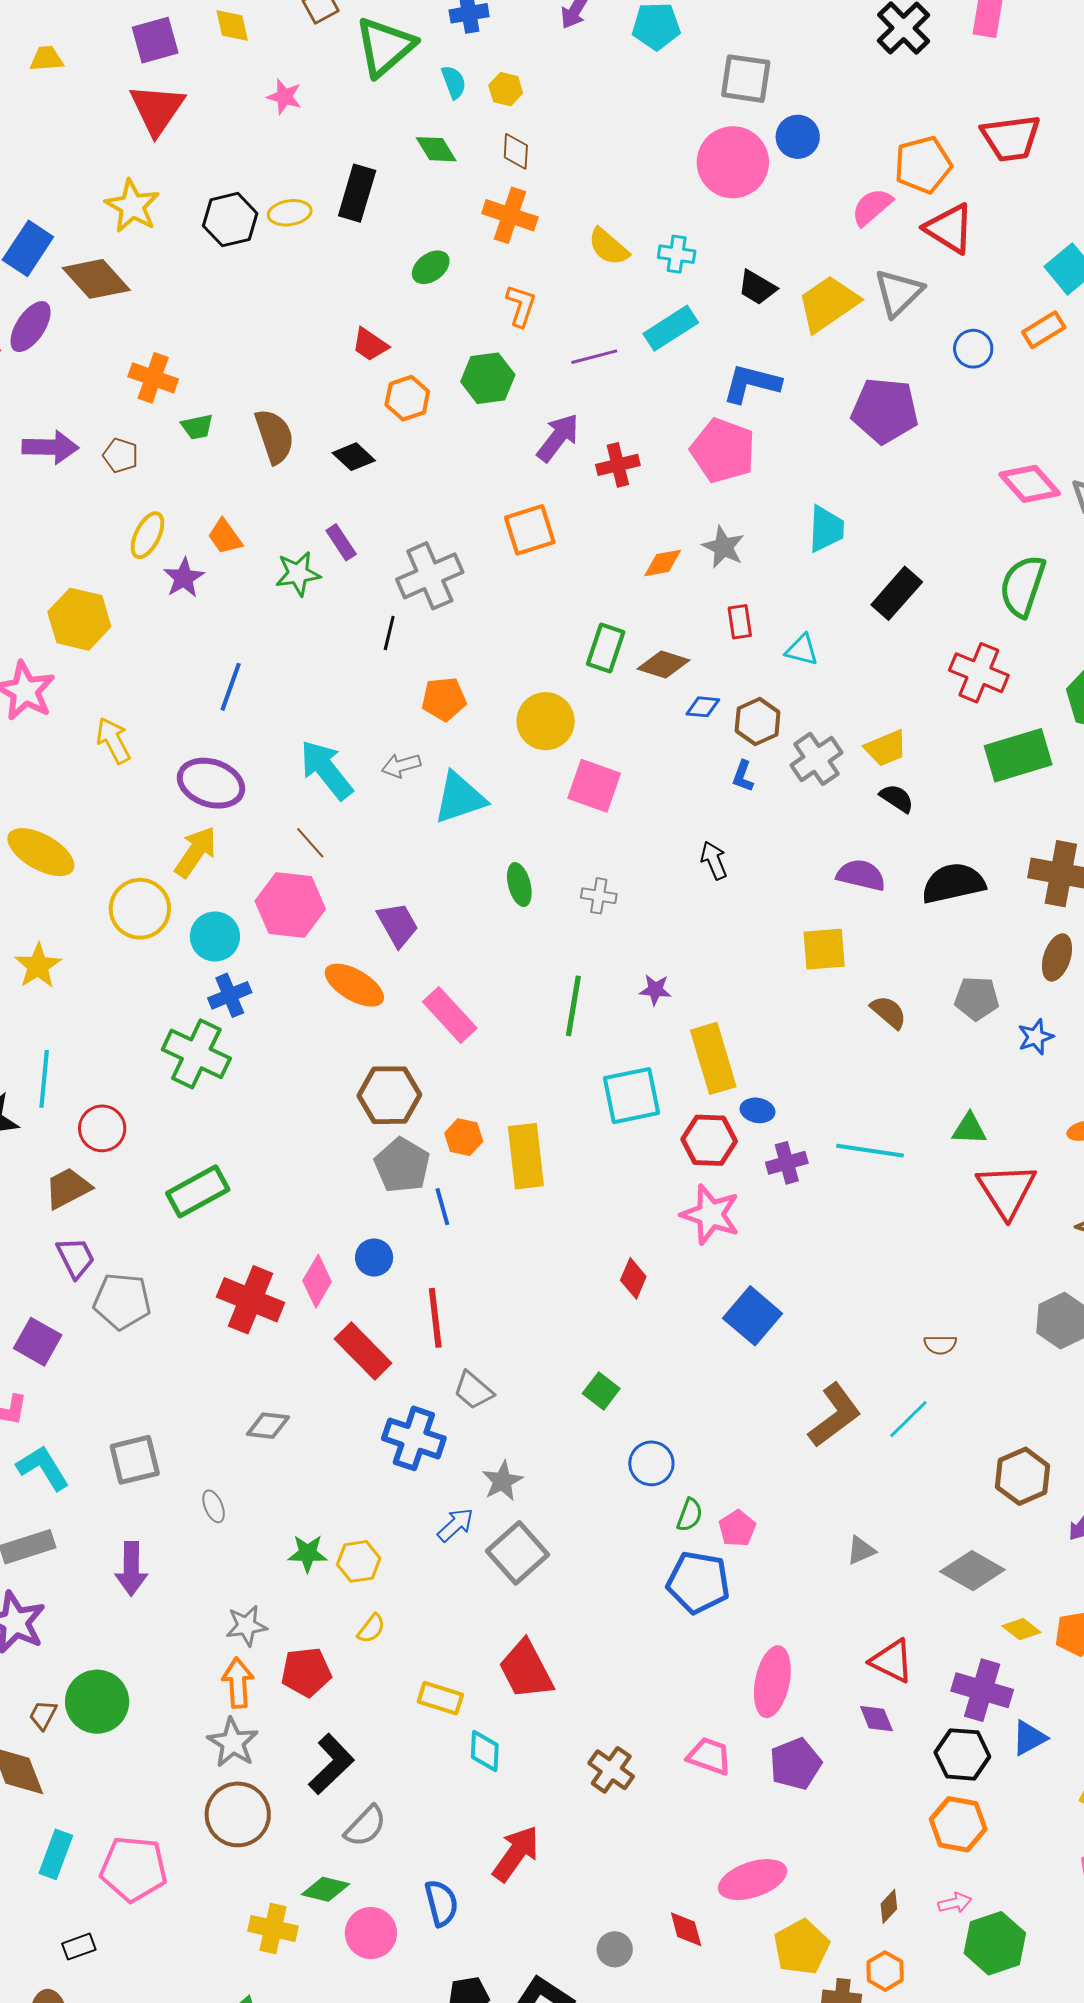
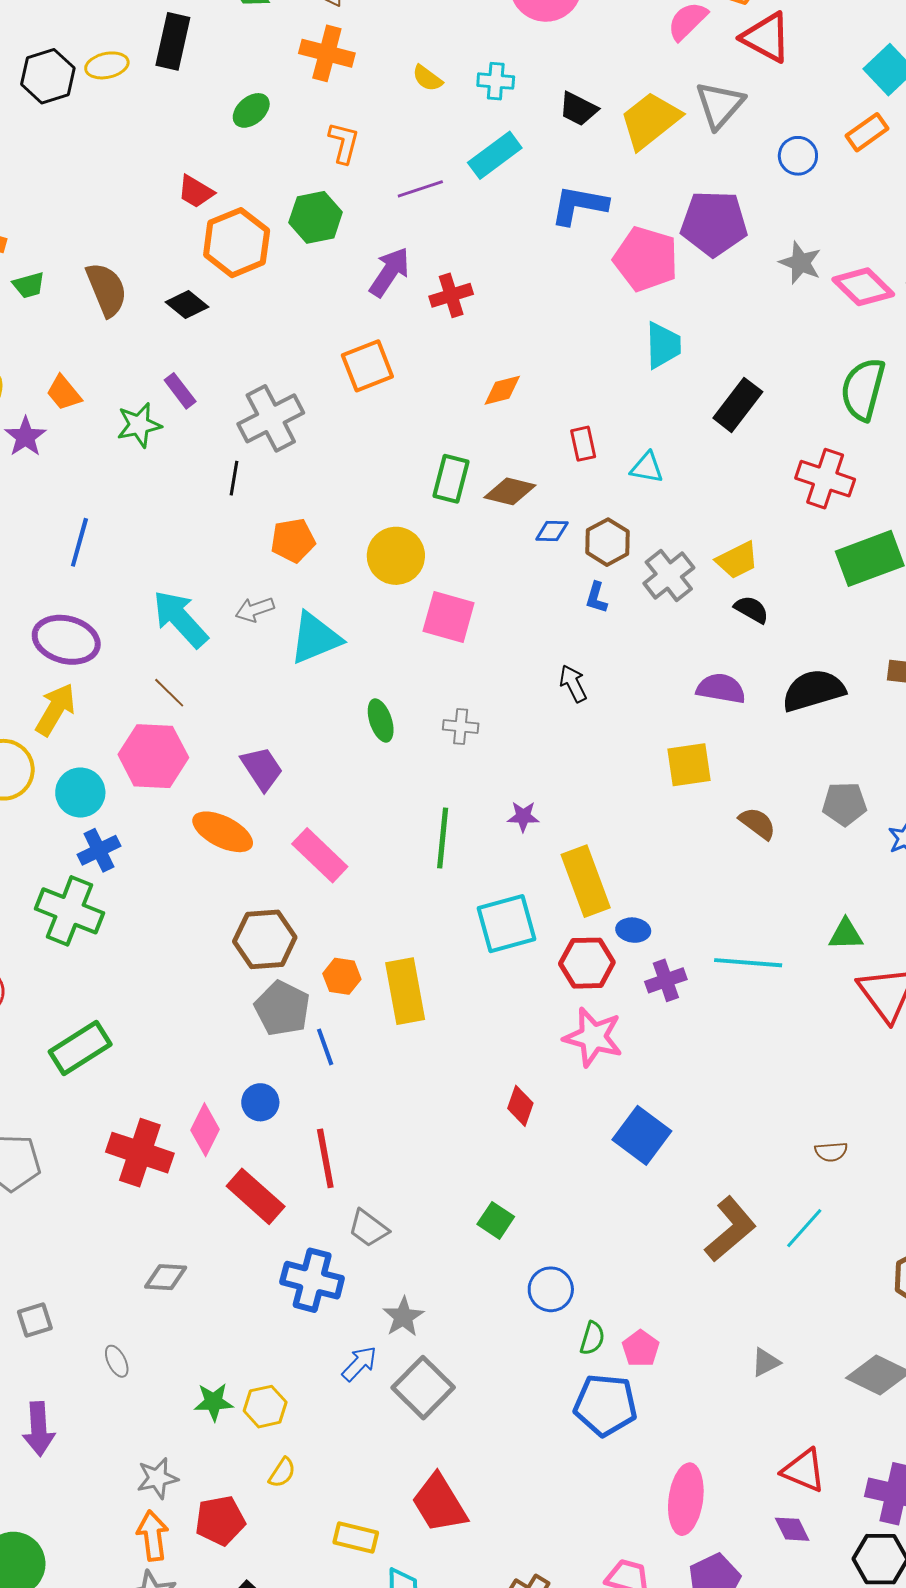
yellow semicircle: (609, 247) -> (427, 78), size x0.7
orange hexagon: (407, 398) -> (237, 243), size x1.5
pink pentagon: (723, 451) -> (646, 259), moved
gray star: (723, 547) -> (800, 263), moved
gray square: (135, 1460) -> (35, 1320), size x0.7

